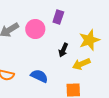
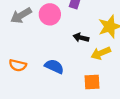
black arrow: (63, 50) -> (81, 38), turned 80

